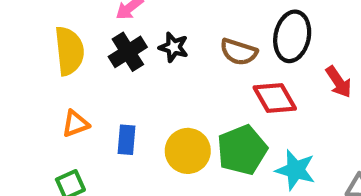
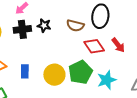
black cross: (128, 52) -> (22, 29), turned 30
red arrow: (339, 82) -> (118, 45), moved
cyan star: (295, 170) -> (107, 80), turned -30

